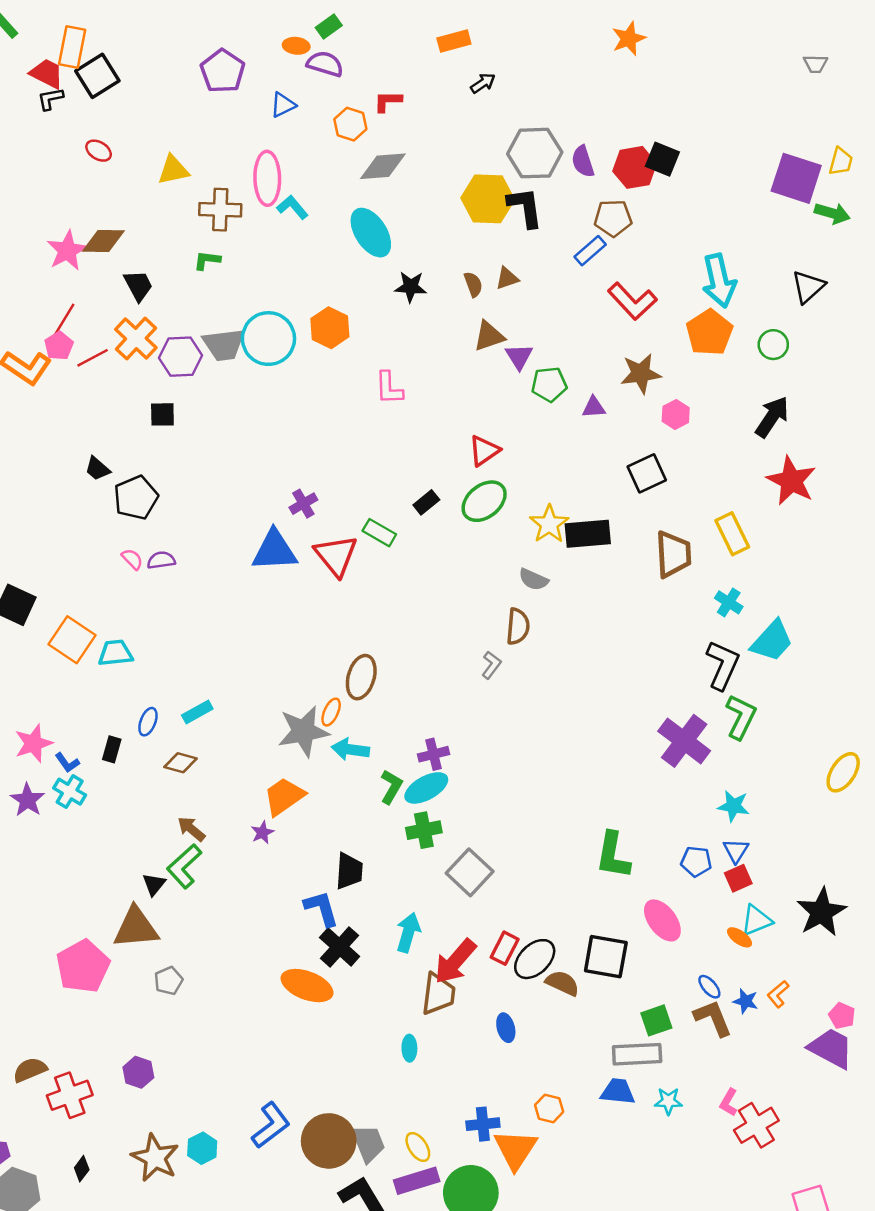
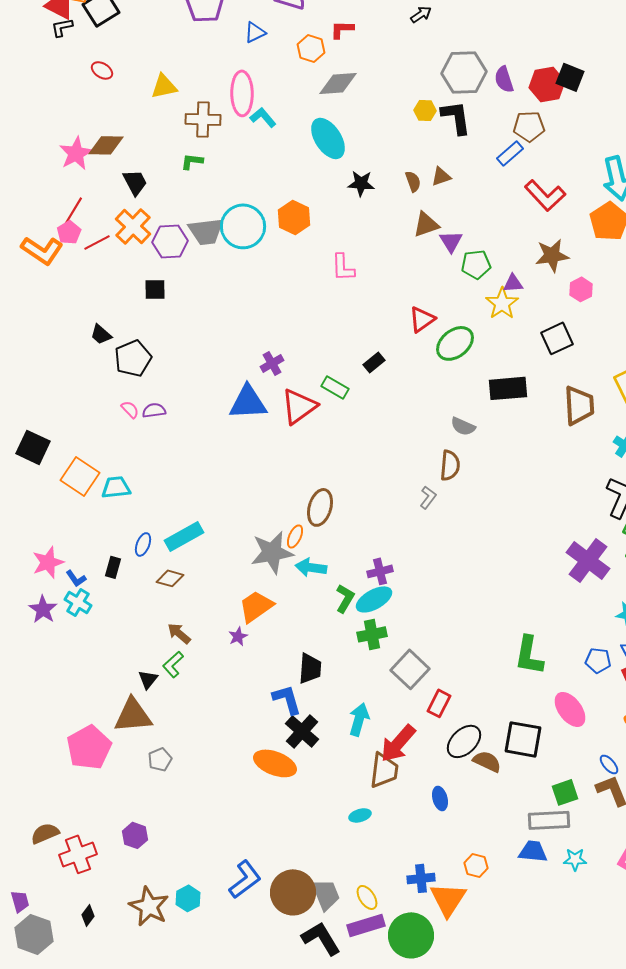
yellow hexagon: (488, 199) -> (425, 110), size x0.5
green ellipse: (484, 501) -> (455, 343), moved
yellow star: (549, 524) -> (502, 303), moved
red triangle: (336, 555) -> (299, 406), turned 33
cyan rectangle: (197, 712) -> (184, 536), size x1.5
green L-shape: (184, 866) -> (173, 664), size x0.7
red rectangle: (505, 948) -> (439, 703), moved
cyan ellipse: (409, 1048) -> (360, 815), turned 75

